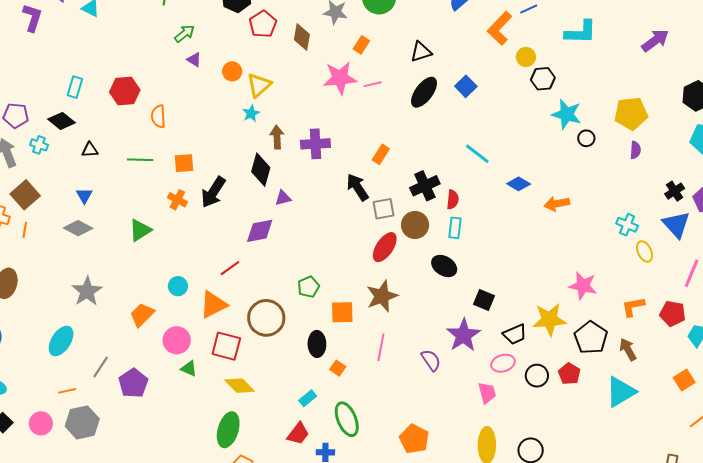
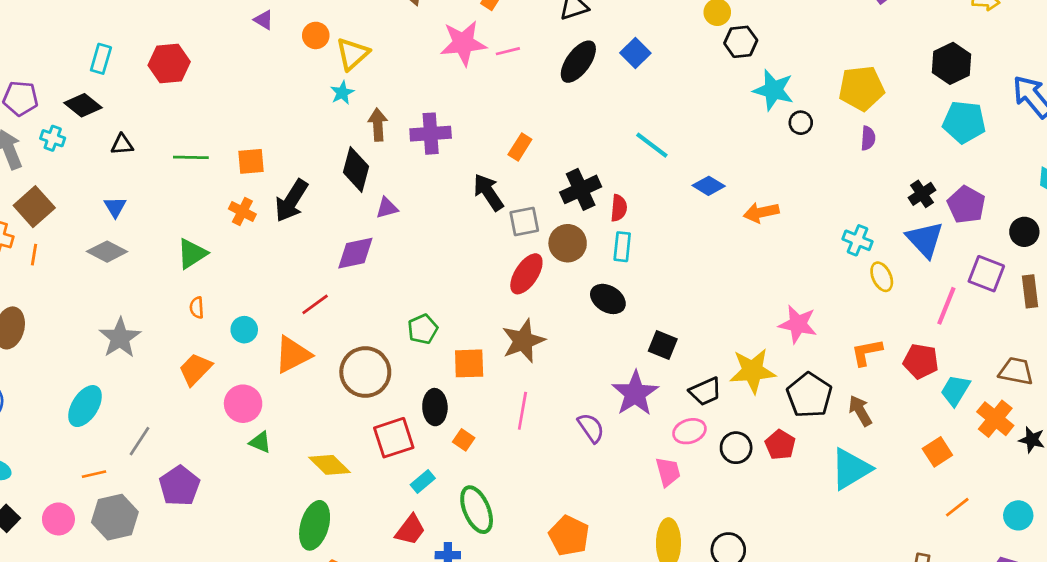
orange semicircle: (158, 116) -> (197, 308), moved, size x0.7
red square: (226, 346) -> (394, 438), moved, turned -32
purple pentagon: (133, 383) -> (179, 486), moved

